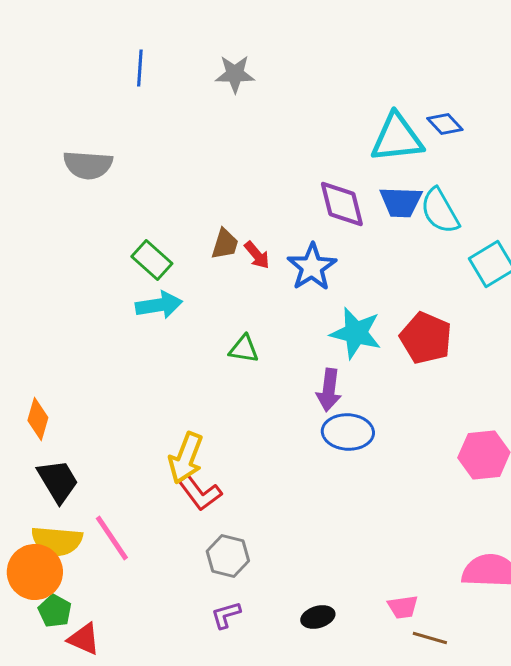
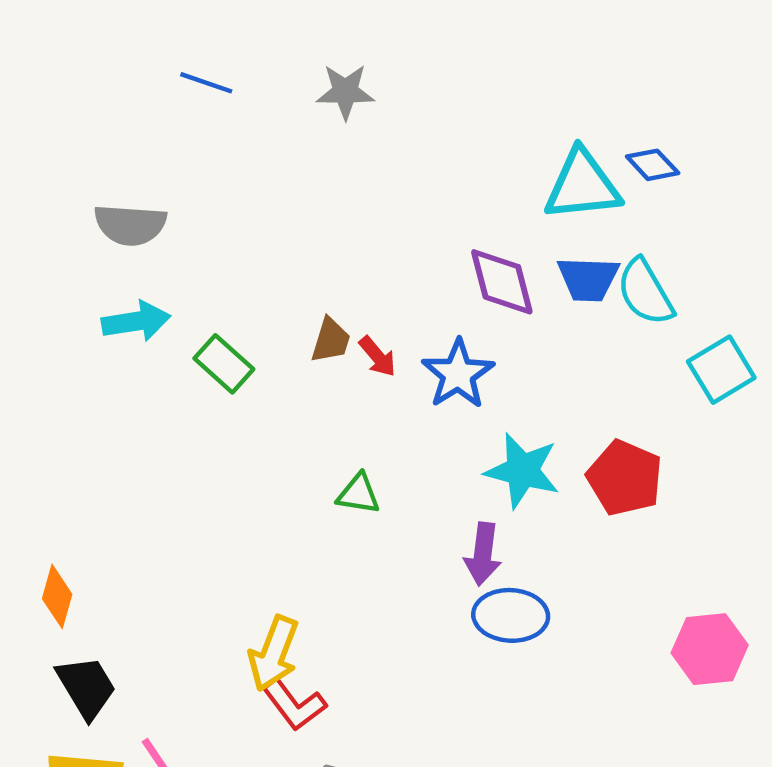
blue line: (140, 68) -> (206, 83), turned -75
cyan arrow: (159, 305) -> (136, 321), moved

